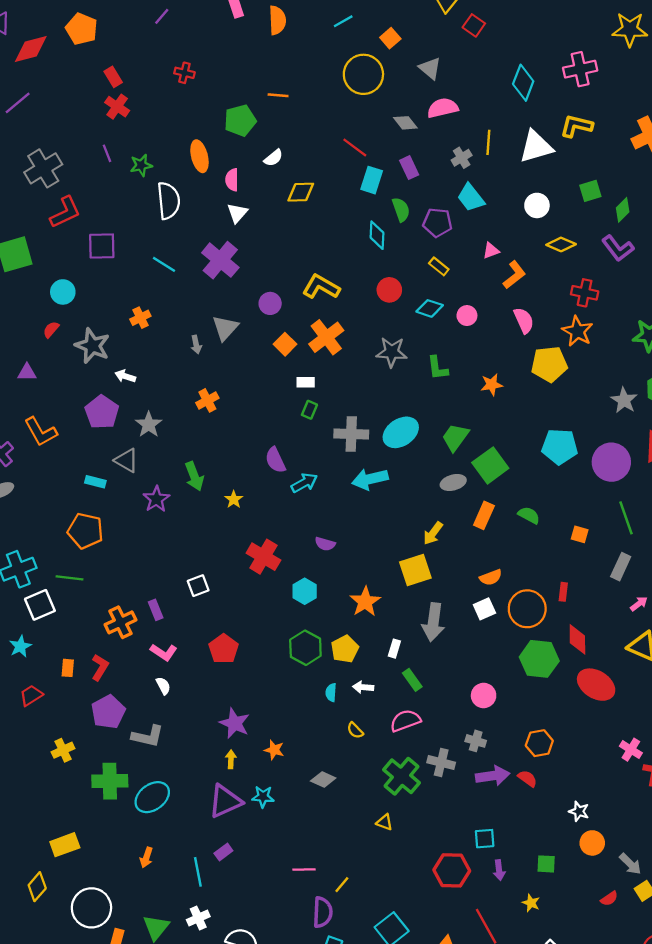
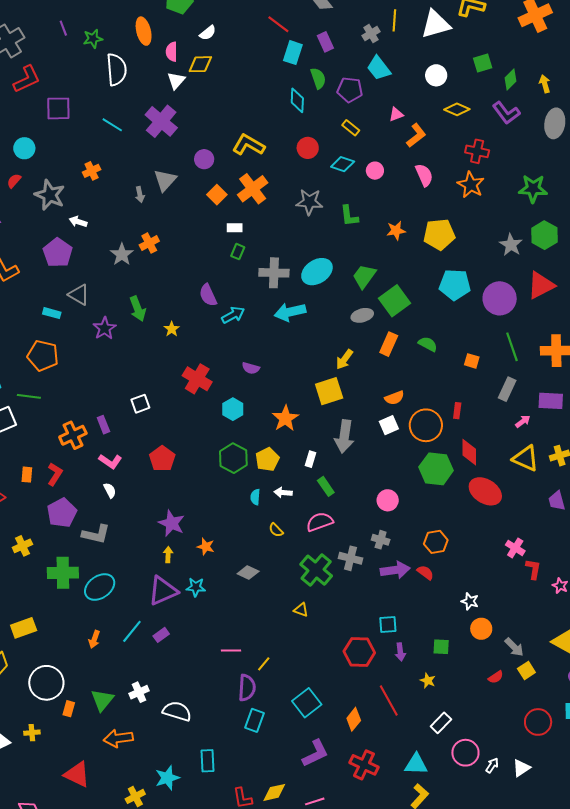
yellow diamond: (301, 192) -> (200, 64), moved
yellow pentagon: (549, 364) -> (439, 234), moved
gray star: (149, 425) -> (122, 254), moved
cyan line: (198, 872) -> (132, 631), moved, turned 50

